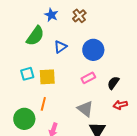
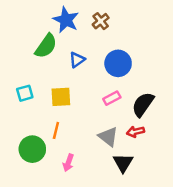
blue star: (51, 15) -> (66, 20), size x1.5
cyan square: (27, 74) -> (25, 93), moved
black semicircle: (113, 83) -> (143, 104), size x1.5
red arrow: (120, 105) -> (135, 132), moved

